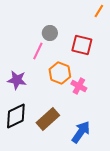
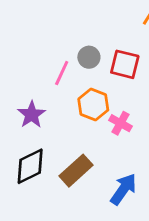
gray circle: (50, 33) -> (89, 57), moved
purple star: (17, 80) -> (32, 115), turned 30

